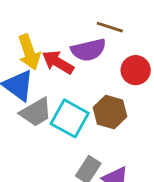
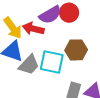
red circle: (136, 70) -> (69, 13), moved

